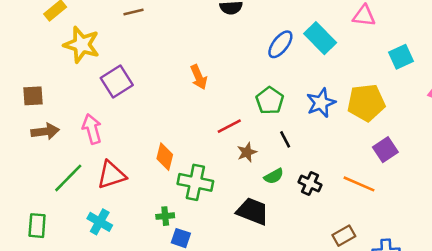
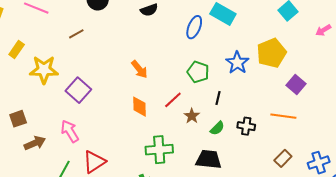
black line: (285, 139) -> (218, 98), turned 56
orange diamond: (165, 157) -> (139, 107), moved

